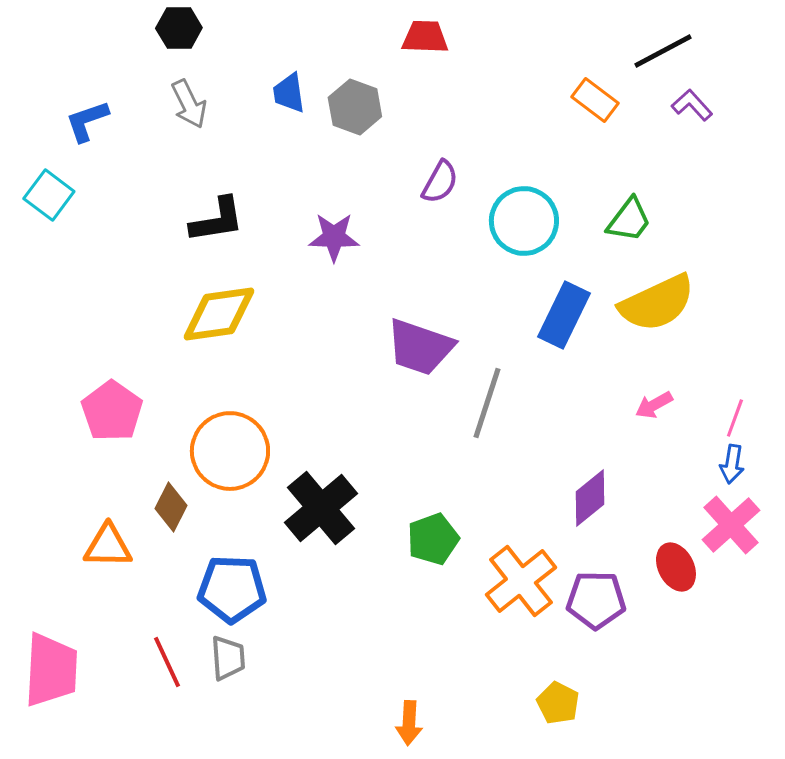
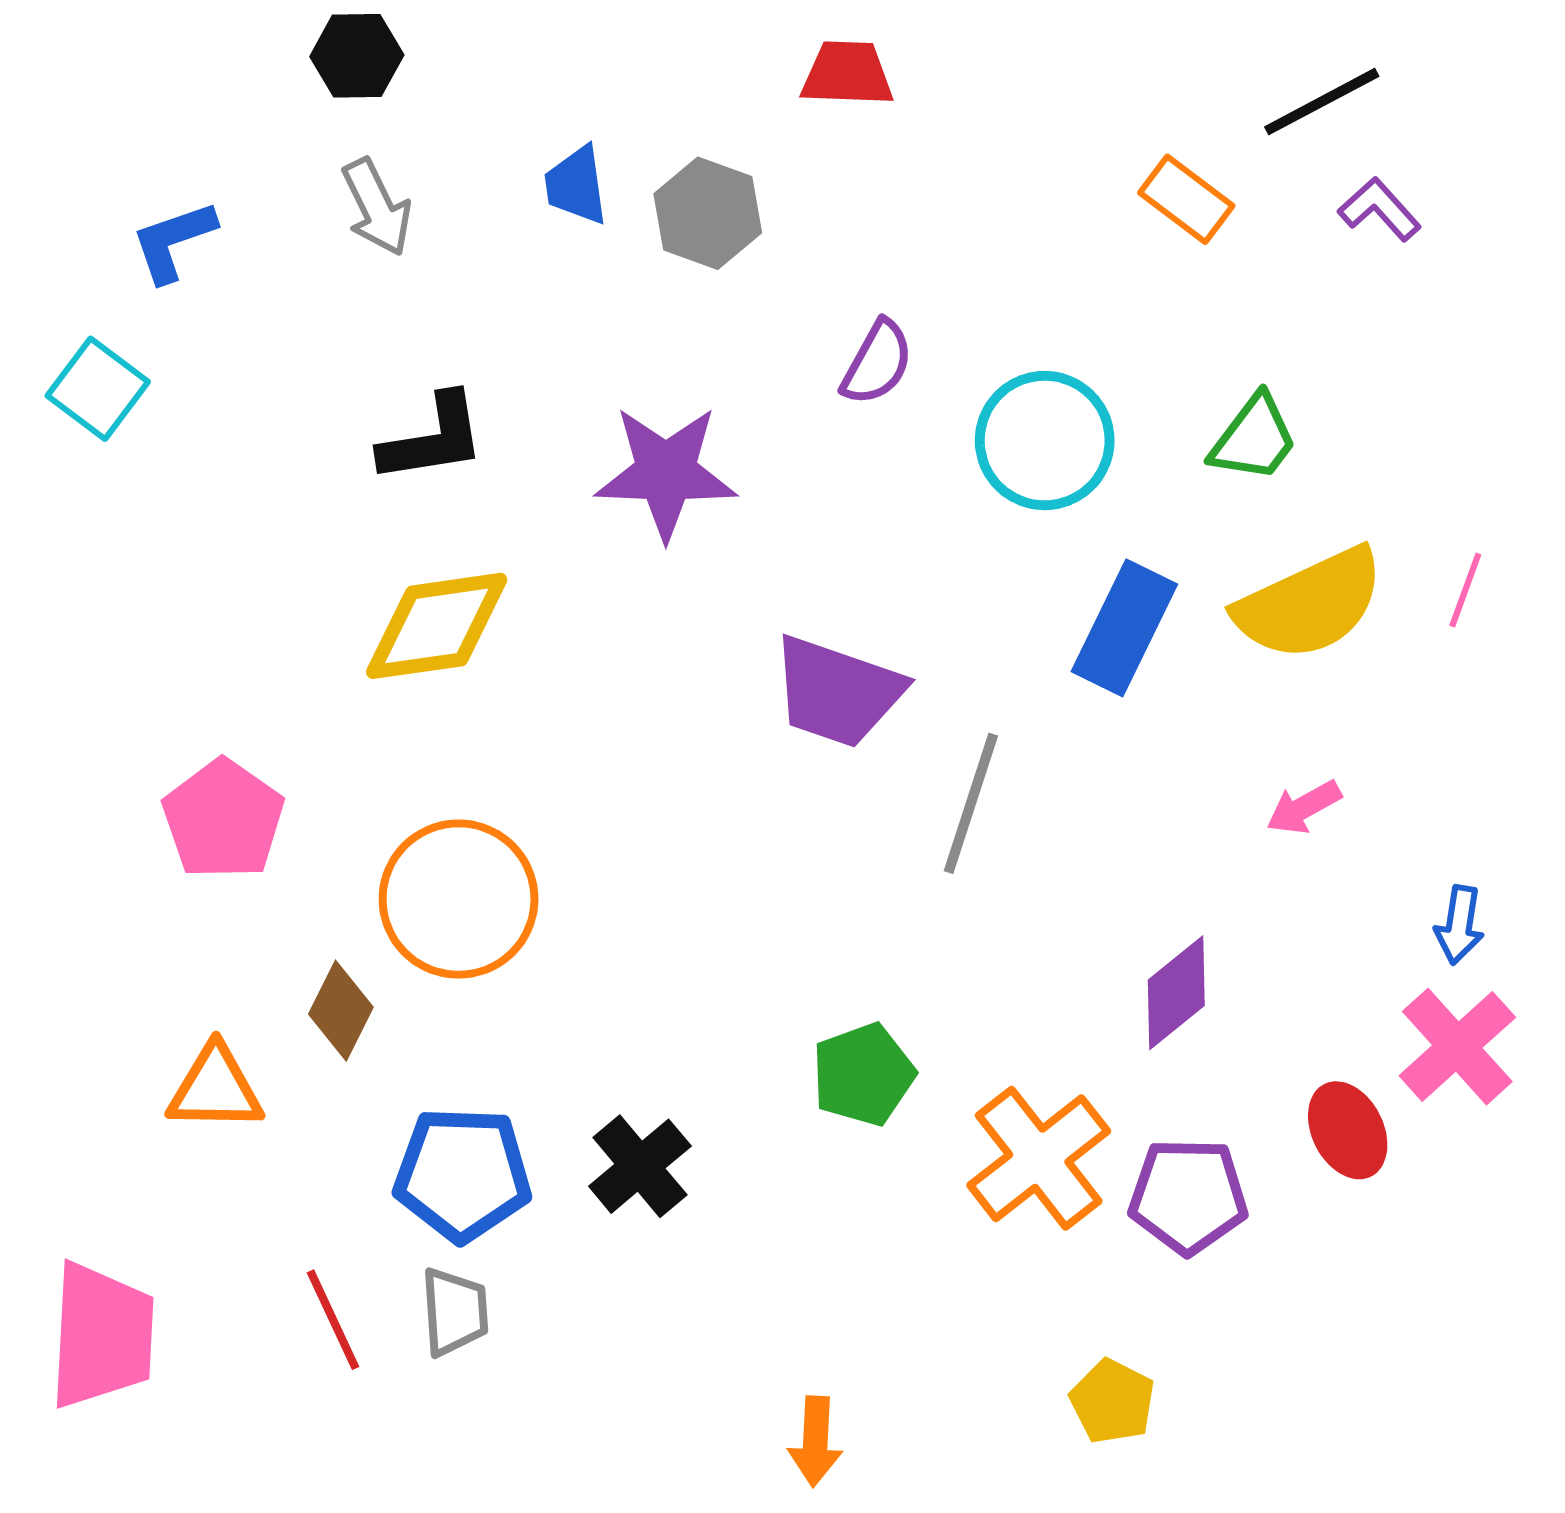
purple star: (334, 237) -> (666, 472), size x1.4
pink line: (735, 418) -> (1465, 590), moved
black cross: (321, 508) -> (640, 1166), moved, size x0.7

